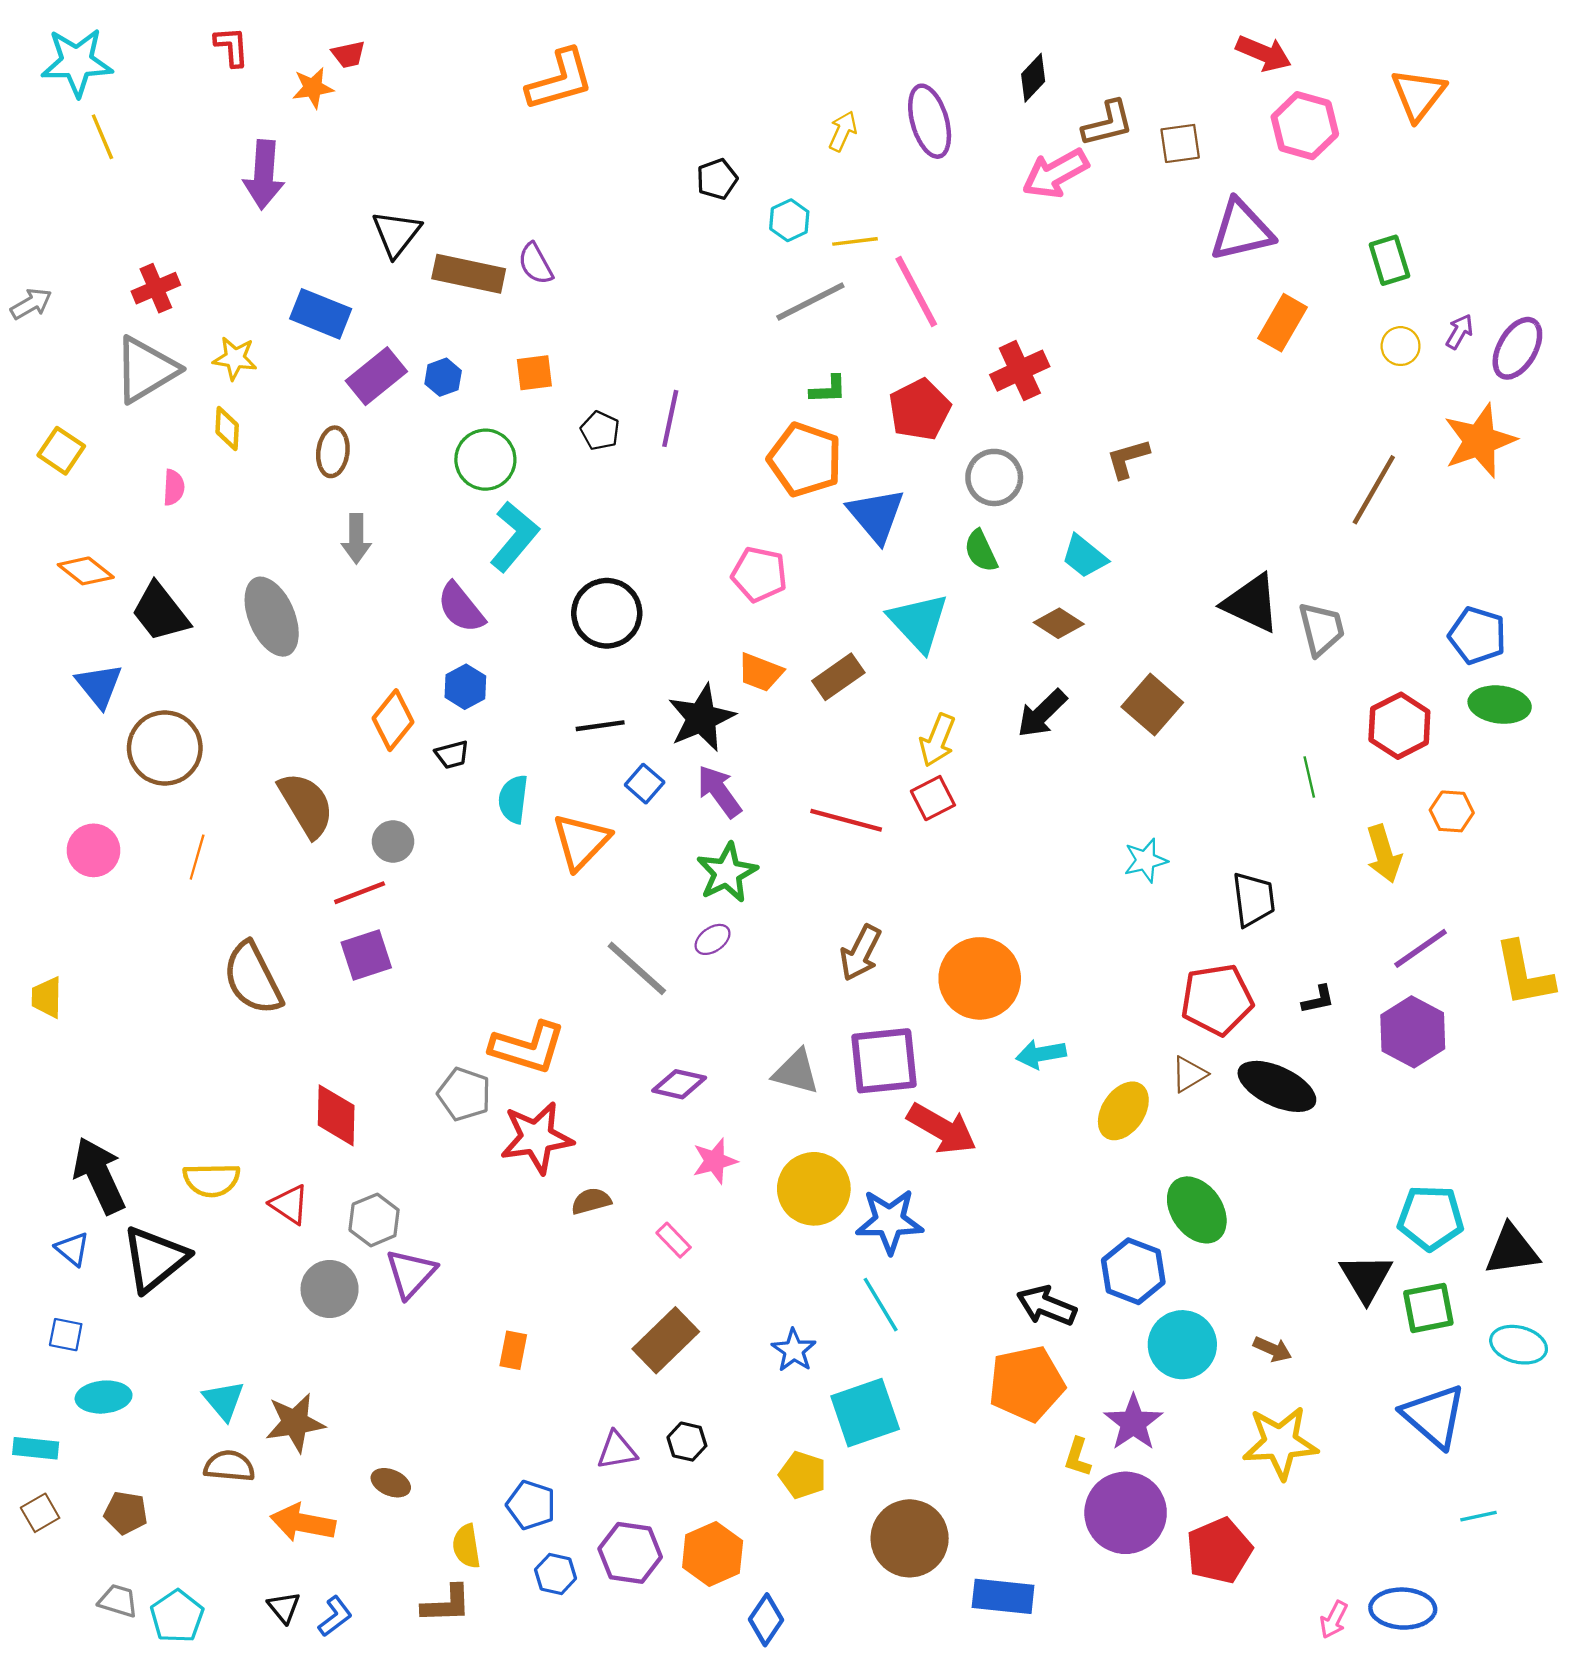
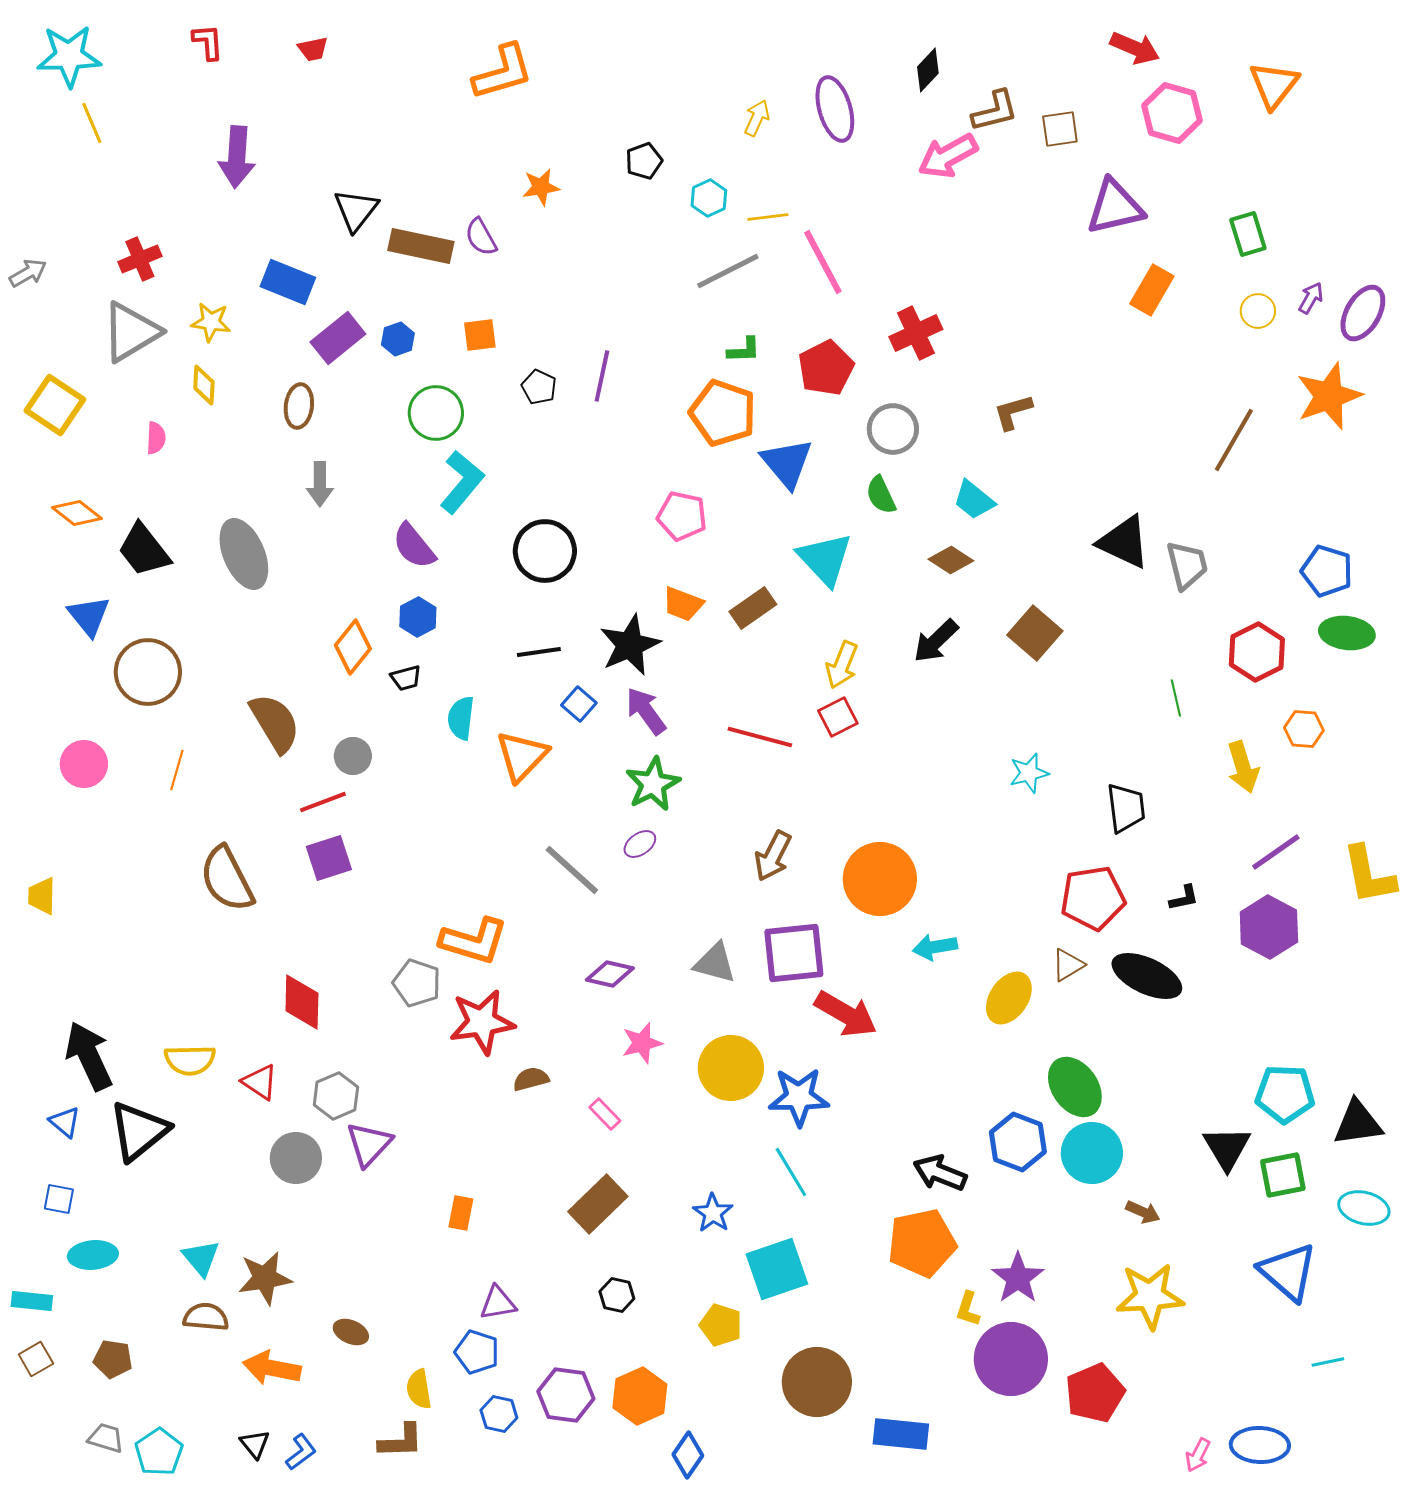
orange star: (313, 88) -> (541, 187), moved
yellow square: (61, 451) -> (55, 405), size x1.4
cyan circle: (1182, 1345) -> (1092, 1153), moved
purple triangle: (617, 1450) -> (498, 1303), moved

